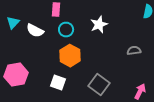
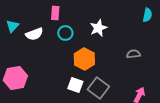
white semicircle: (35, 31) -> (34, 34), turned -48
orange hexagon: (70, 56) -> (84, 59), moved
white square: (58, 83) -> (75, 85), moved

